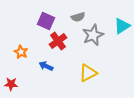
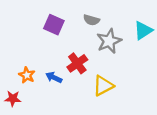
gray semicircle: (78, 17) -> (91, 20), turned 32
red cross: (58, 41) -> (77, 63), moved
orange star: (21, 52) -> (27, 75), moved

